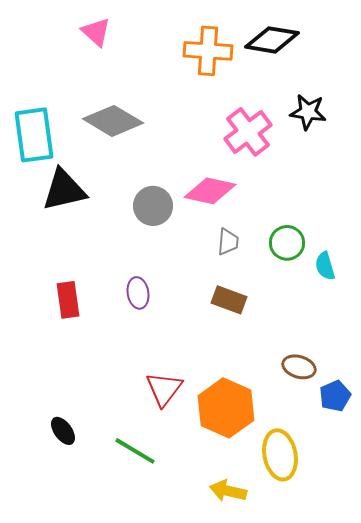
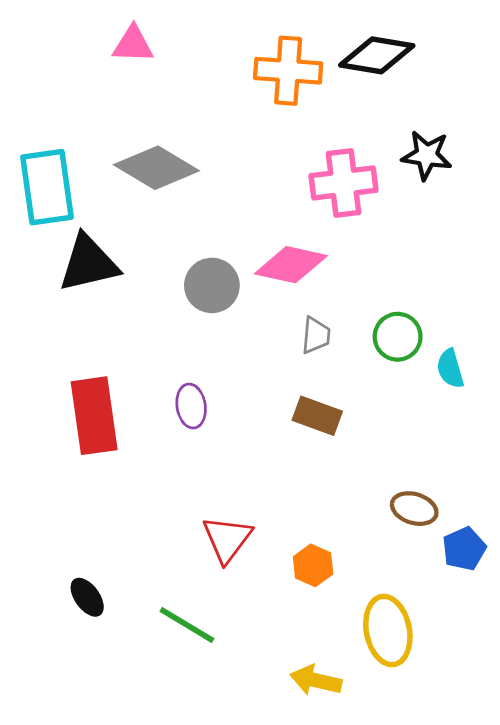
pink triangle: (96, 32) -> (133, 44), turned -40
pink cross: (248, 132) -> (344, 183), turned 30
red rectangle: (68, 300) -> (94, 416), size x1.5
orange hexagon: (226, 408) -> (313, 565), size x0.5

